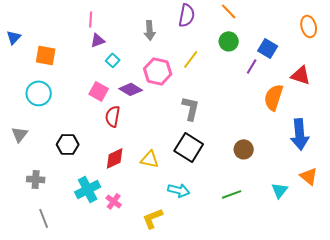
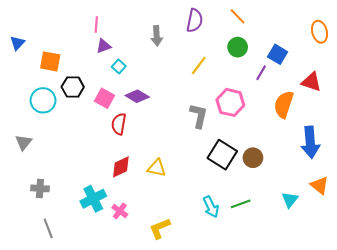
pink hexagon: (158, 71) -> (230, 102), moved
black hexagon: (68, 144) -> (73, 87), moved
black square: (189, 147) -> (222, 155), moved
cyan arrow: (179, 190) -> (211, 207), moved, turned 50

